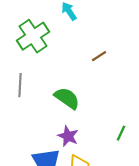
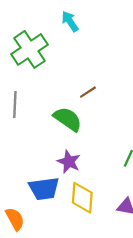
brown line: (99, 56) -> (88, 92), moved

